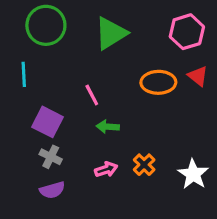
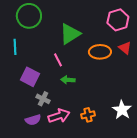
green triangle: (111, 33) -> (70, 34), moved
gray cross: (51, 157) -> (43, 99), moved
orange cross: (144, 165) -> (88, 115), moved, turned 32
pink arrow: (106, 169) -> (59, 116), moved, size x1.5

